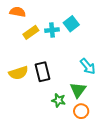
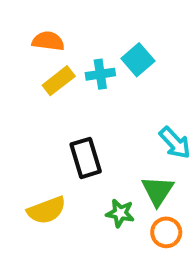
orange semicircle: (18, 12) -> (48, 41), moved
yellow semicircle: (18, 73) -> (47, 210), moved

